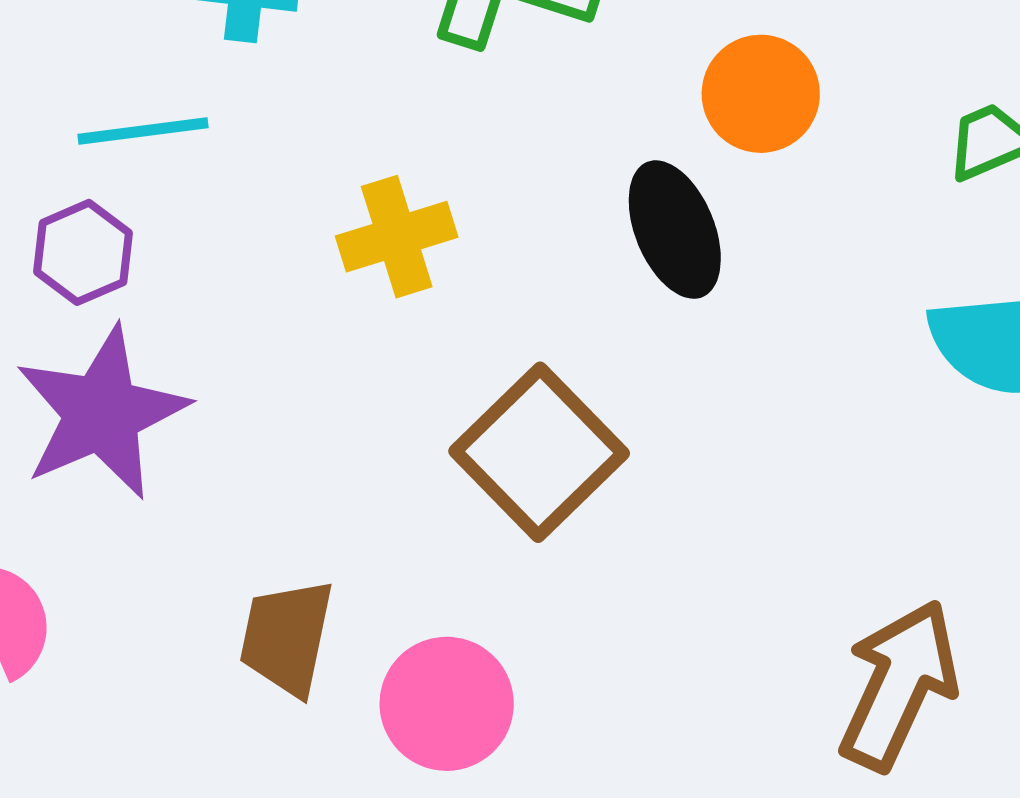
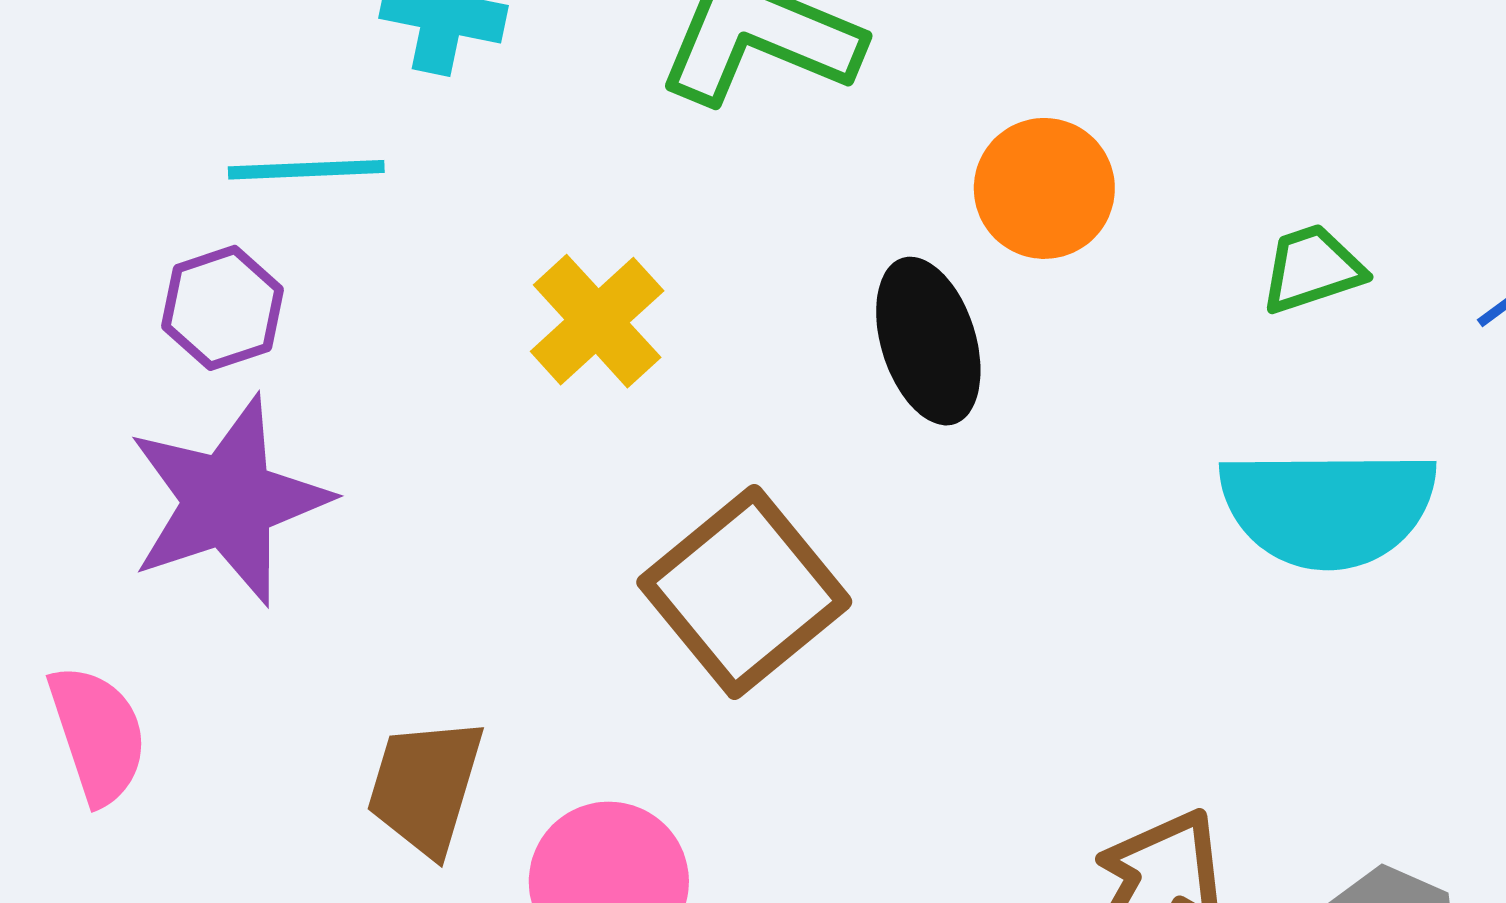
yellow cross: (397, 237) -> (597, 321), turned -30

